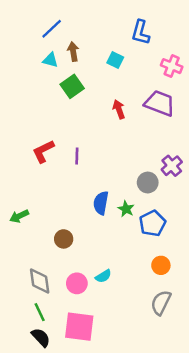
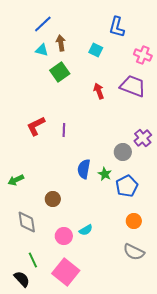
gray diamond: (40, 281) -> (27, 222), moved
gray semicircle: (161, 303) -> (134, 252), turned -90
pink square: (79, 327) -> (66, 272), turned 32
black semicircle: (41, 337) -> (22, 279), moved

